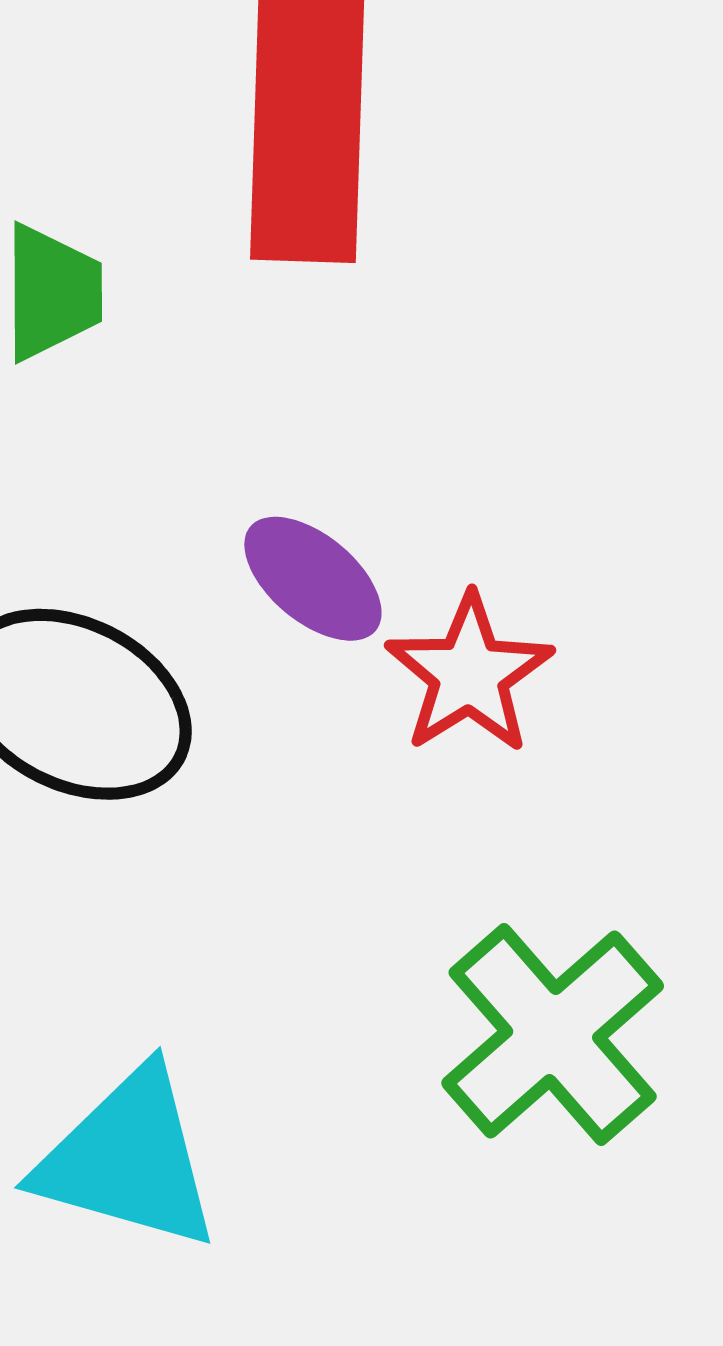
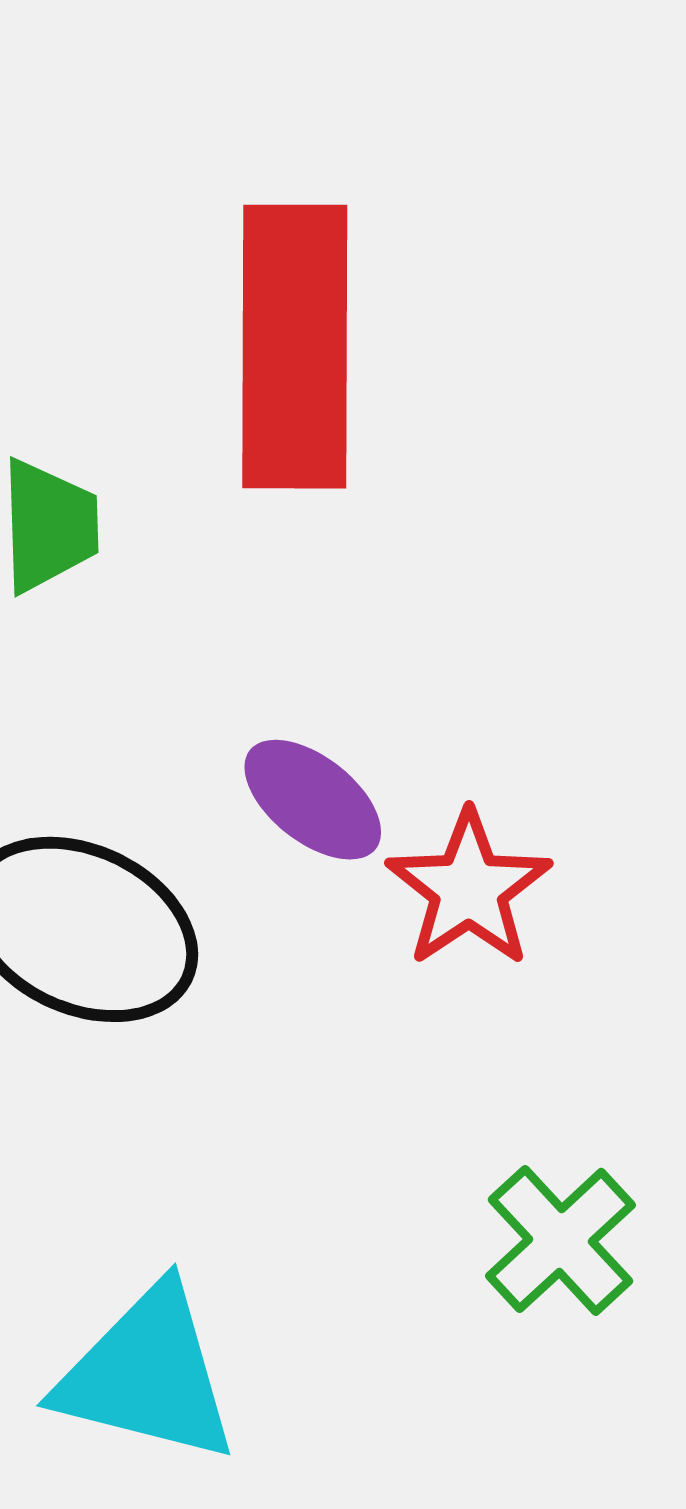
green cross: (553, 1035) -> (560, 1240), size x0.7

